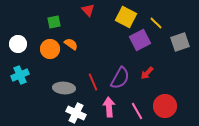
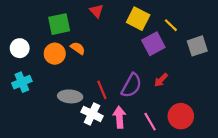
green square: (54, 22) -> (59, 24), size x1.5
white cross: (76, 113) -> (92, 114), moved

